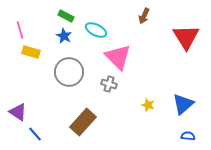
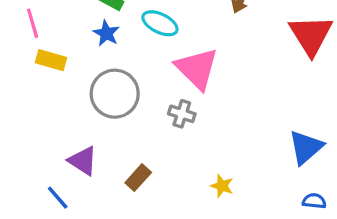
yellow star: (148, 105) -> (222, 186), moved
purple triangle: (18, 112) -> (83, 161), moved
brown rectangle: (83, 122) -> (138, 178), size x0.6

